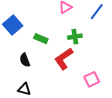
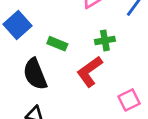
black semicircle: (25, 60) -> (35, 74), size x1.6

